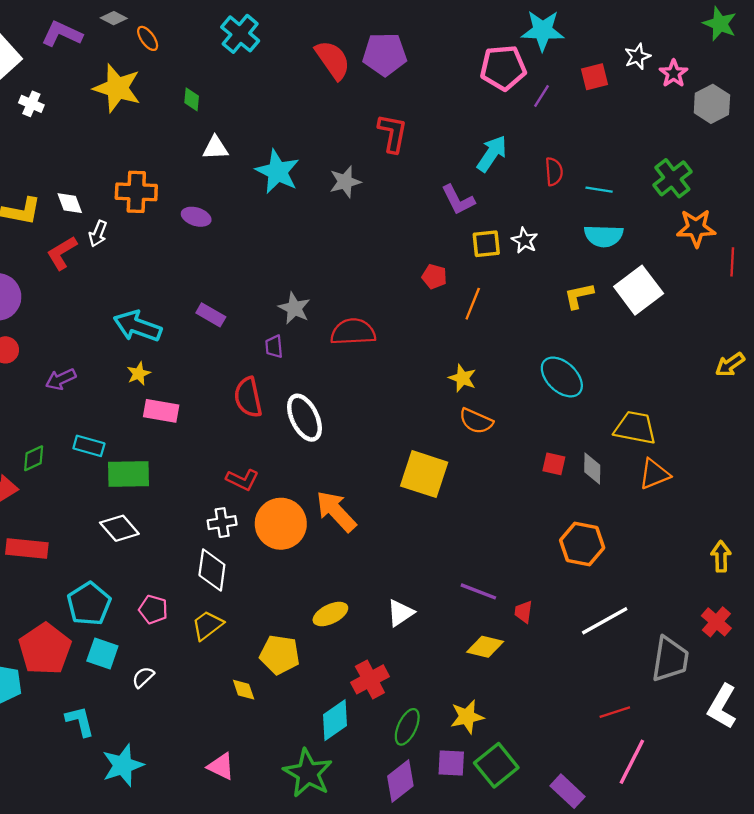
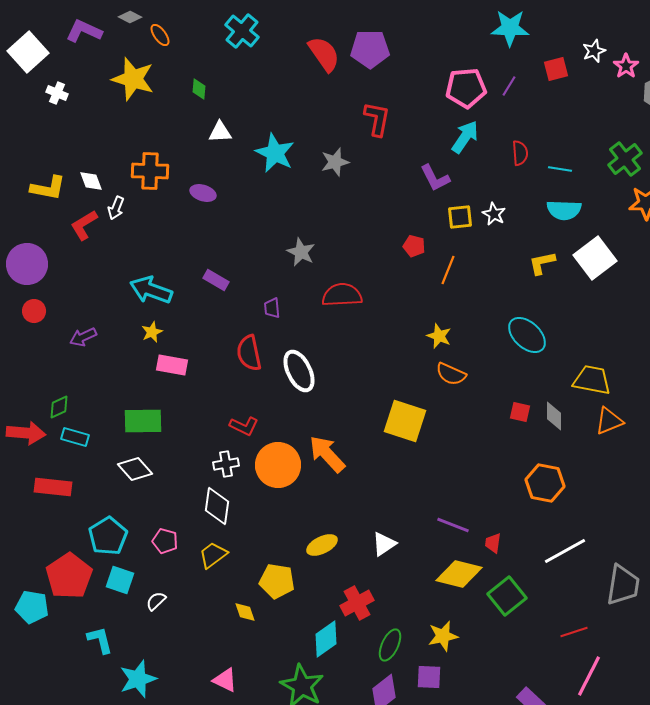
pink pentagon: (503, 68) -> (466, 88), moved
gray star: (294, 308) -> (301, 252), moved
cyan rectangle: (89, 446) -> (75, 437), moved
yellow diamond: (485, 647) -> (459, 574), size x1.4
green square: (496, 765) -> (507, 596), moved

